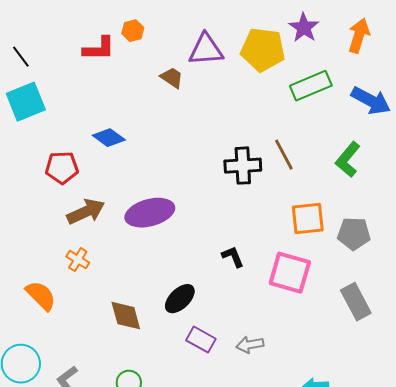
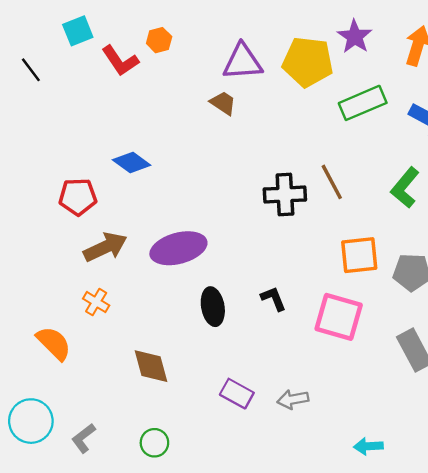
red L-shape: (99, 49) -> (120, 61), turned 56
brown trapezoid: (172, 78) -> (223, 103), moved
cyan square: (26, 102) -> (78, 31), moved, size x0.7
black ellipse: (180, 299) -> (213, 307), moved, turned -56

